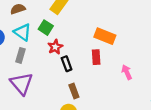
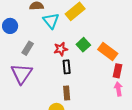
green square: (46, 28) -> (83, 45), moved
cyan triangle: (23, 32) -> (51, 21), moved
red rectangle: (96, 57) -> (118, 71), moved

